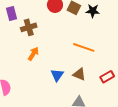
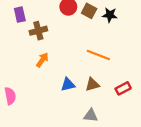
brown triangle: (79, 74) -> (92, 84), turned -40
blue triangle: (57, 75) -> (68, 84), turned 40

